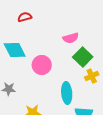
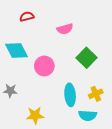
pink semicircle: (71, 38) -> (65, 29), moved
yellow cross: (92, 76) -> (96, 94), moved

